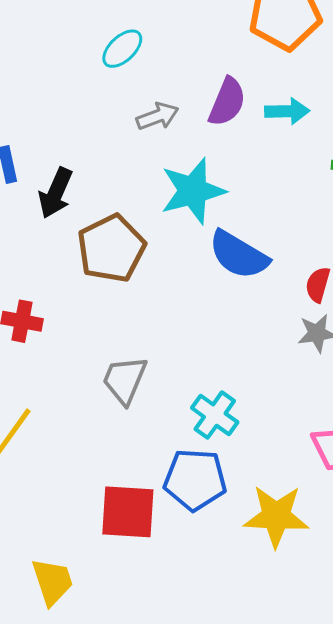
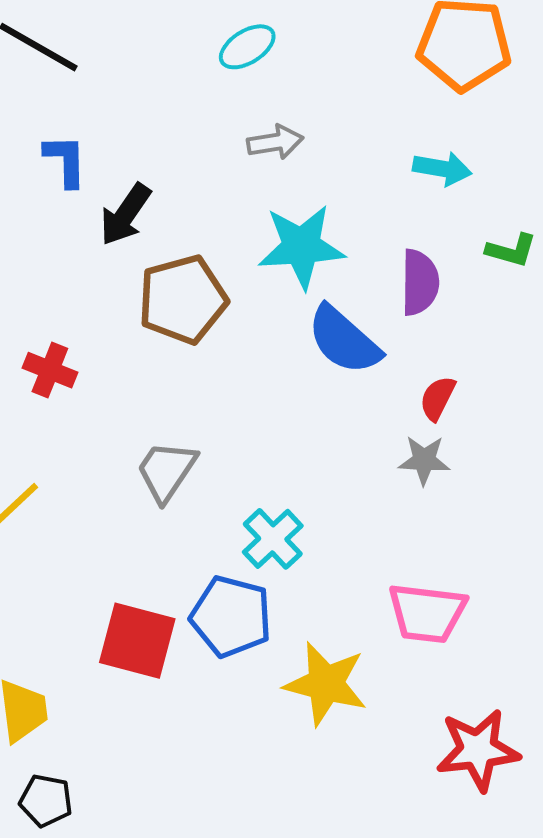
purple semicircle: (227, 102) -> (420, 282), moved, turned -33

